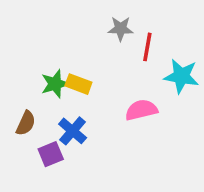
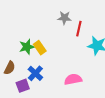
yellow rectangle: (78, 84) -> (40, 48), turned 32
pink semicircle: (141, 110) -> (73, 79), moved

